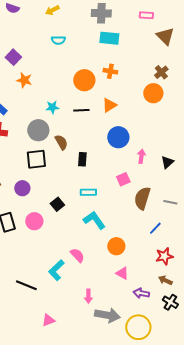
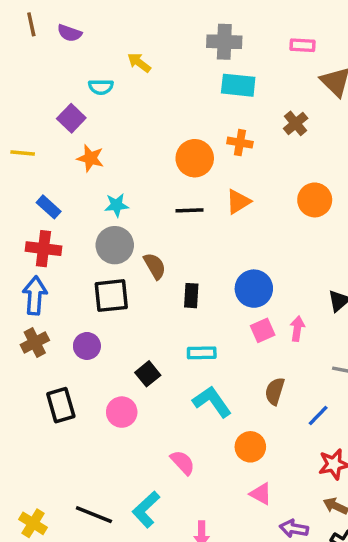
yellow arrow: (52, 10) -> (139, 63), moved, turned 64
cyan semicircle: (58, 40) -> (101, 87), moved
brown cross: (161, 72) -> (296, 123), moved
orange circle: (153, 93) -> (315, 200), moved
cyan star: (52, 107) -> (116, 205), moved
blue circle: (118, 137) -> (254, 289), moved
pink arrow: (141, 156) -> (297, 329), moved
brown semicircle: (142, 198) -> (275, 391), moved, size x0.7
pink circle: (34, 221) -> (122, 412), moved
cyan L-shape: (56, 270) -> (146, 509), moved

